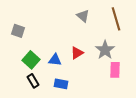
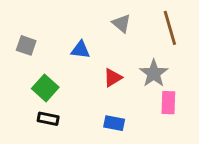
blue triangle: (55, 60) -> (80, 50), moved
black rectangle: (33, 81) -> (48, 119), turned -48
blue rectangle: (61, 84) -> (114, 123), moved

